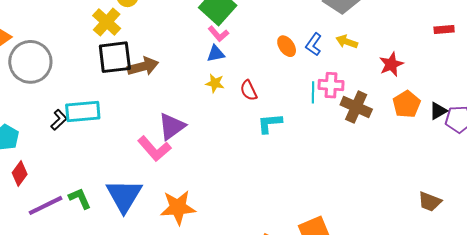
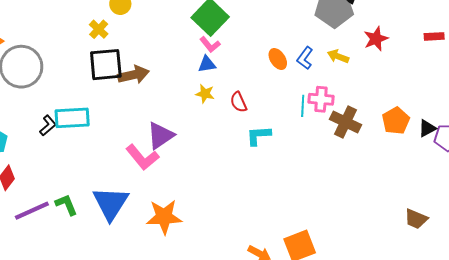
yellow cross: (107, 22) -> (99, 29), size x0.7
red rectangle: (444, 30) -> (434, 36), moved
red star: (391, 64) -> (376, 39), moved

